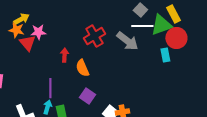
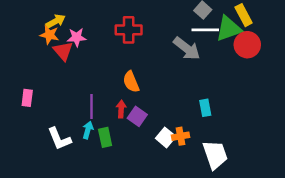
red cross: (94, 36) -> (129, 30), moved, turned 30
red arrow: (64, 55) -> (121, 109), moved
cyan rectangle: (165, 55) -> (205, 108), moved

